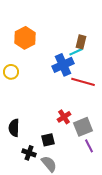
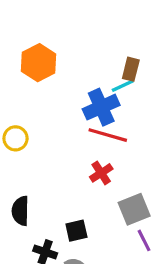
yellow circle: (11, 72) -> (16, 138), moved
red line: (83, 82) -> (108, 135), moved
red cross: (64, 117) -> (101, 173), moved

